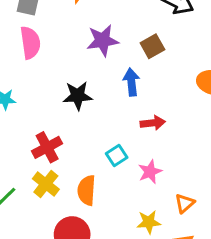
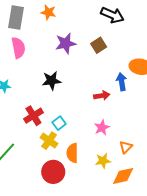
blue arrow: (131, 82) -> (122, 82), moved
cyan square: (117, 155) -> (59, 123), moved
yellow cross: (46, 184) -> (49, 141), moved
orange semicircle: (86, 190) -> (72, 153), moved

